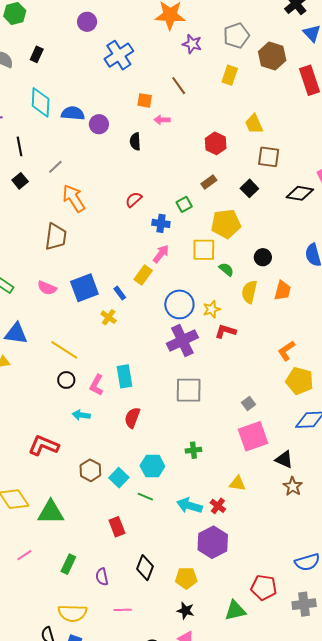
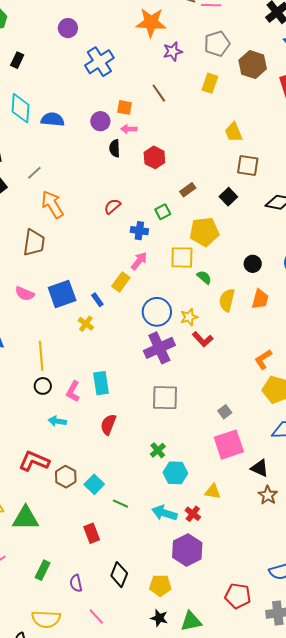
purple star: (192, 44) -> (173, 51), turned -30
pink arrow: (162, 120) -> (129, 129), moved
purple circle: (99, 124) -> (100, 121), moved
red hexagon: (216, 143) -> (154, 157), moved
black circle: (263, 257) -> (253, 264), moved
red L-shape: (225, 331) -> (203, 339), turned -150
yellow line: (64, 350) -> (41, 356), turned 52
red L-shape: (44, 446) -> (34, 461), moved
green cross: (193, 450) -> (158, 450), moved, turned -35
cyan hexagon: (152, 466) -> (175, 473), moved
pink line: (123, 610) -> (96, 617), turned 48
green triangle: (235, 610) -> (191, 621), moved

